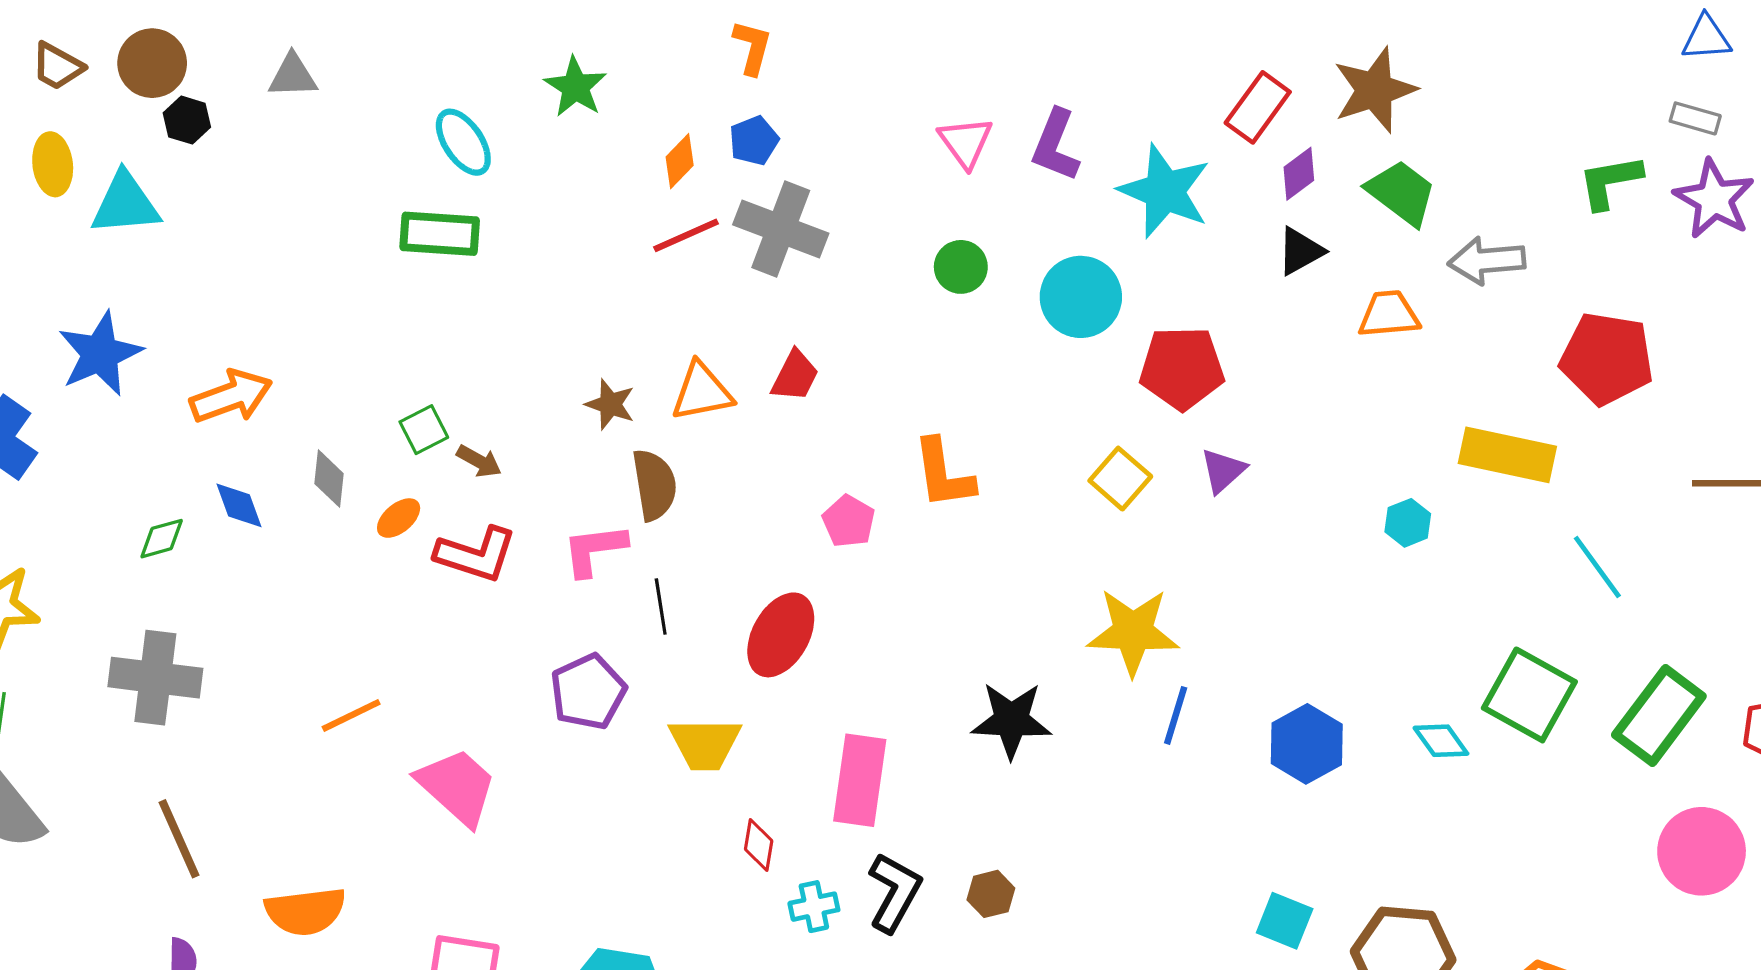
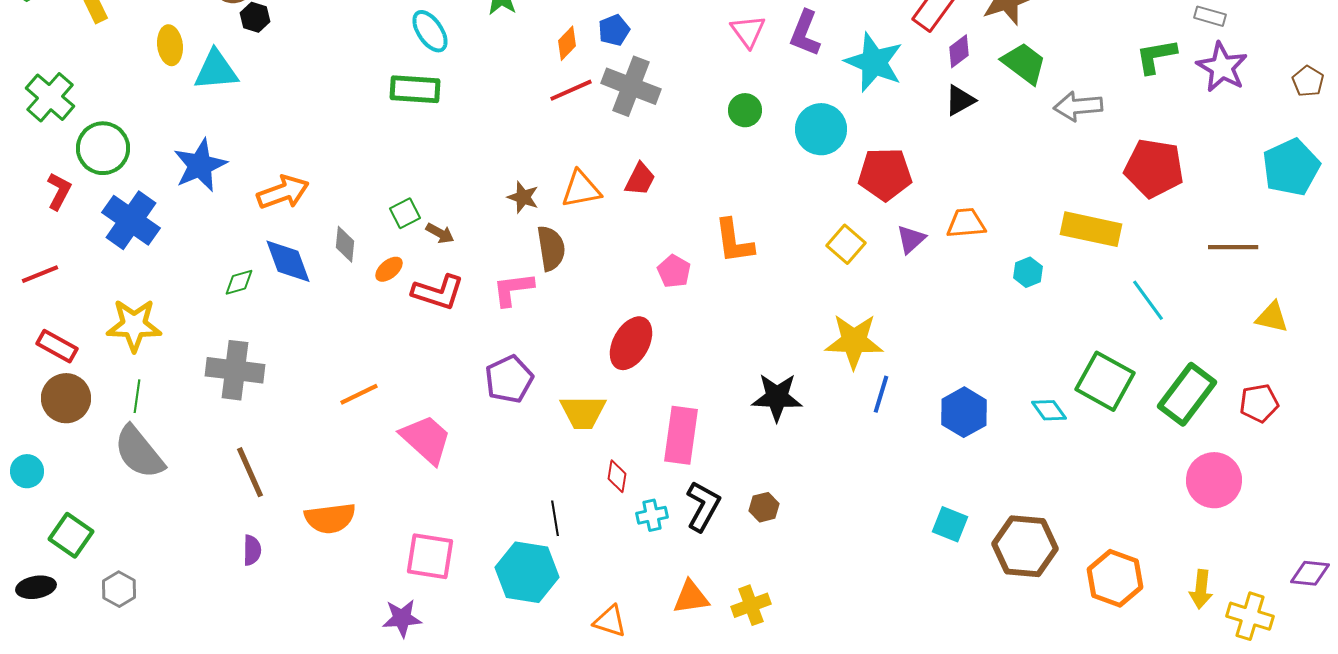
orange trapezoid: (1389, 314) -> (966, 223), moved
blue diamond: (239, 505) -> (288, 261), size x1.5
black line: (661, 606) -> (555, 518), moved

